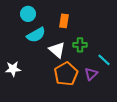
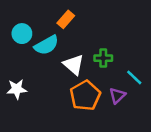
cyan circle: (28, 14) -> (22, 34), moved
orange rectangle: (64, 21) -> (66, 19), moved, turned 32

